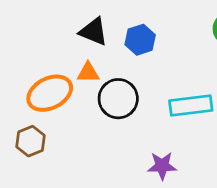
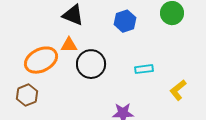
blue hexagon: (140, 40) -> (125, 21), moved
cyan rectangle: (191, 106) -> (144, 69), size x0.6

